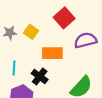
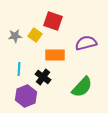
red square: (64, 18) -> (53, 21), moved, turned -30

